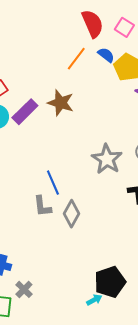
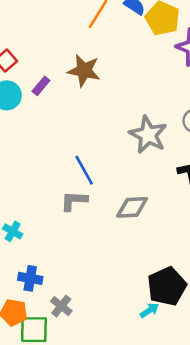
purple rectangle: (25, 112) -> (41, 86), size x0.6
gray L-shape: (42, 206) -> (74, 201), turned 105
gray diamond: (72, 214) -> (132, 207), moved, turned 64

